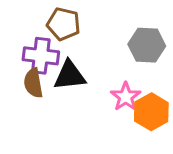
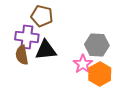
gray hexagon: (147, 45) -> (97, 45), moved

